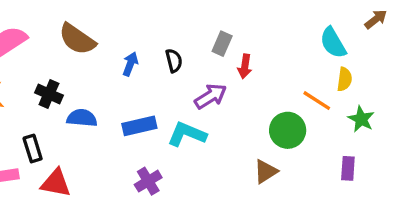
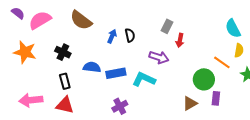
black semicircle: (174, 61) -> (130, 35), moved
purple arrow: (211, 96) -> (159, 57), turned 48
blue semicircle: (82, 118) -> (92, 67), moved
black rectangle: (33, 148) -> (65, 81), moved
purple rectangle: (348, 168) -> (216, 98), moved

